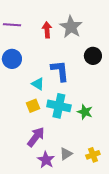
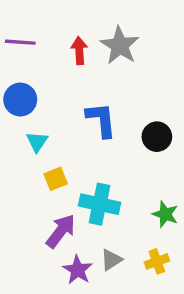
black circle: (93, 56) -> (157, 137), moved
cyan triangle: (38, 84) -> (37, 142), moved, turned 32
cyan cross: (59, 106) -> (100, 204), moved
green star: (85, 112) -> (165, 214), moved

